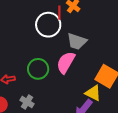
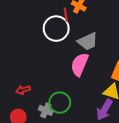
gray trapezoid: (77, 41) -> (88, 41), turned -35
green circle: (38, 69) -> (60, 103), moved

